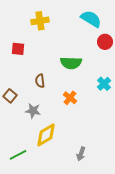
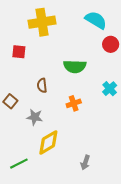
yellow cross: (40, 21) -> (42, 22), size x1.4
orange cross: (70, 98) -> (74, 103), turned 32

